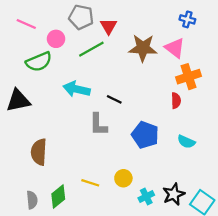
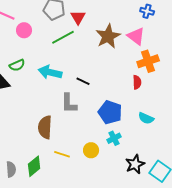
pink circle: (56, 39) -> (24, 30), moved
brown star: (143, 48) -> (108, 36), turned -30
green semicircle: (39, 62) -> (17, 65), moved, size x0.7
brown semicircle: (39, 152) -> (45, 127), moved
cyan cross: (146, 197) -> (114, 138), moved

